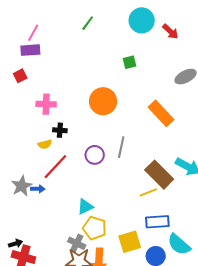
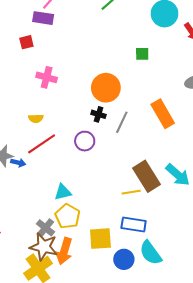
black cross: (60, 130) -> (99, 114), moved
gray line: (121, 147) -> (122, 122), moved

